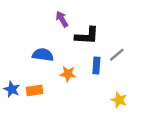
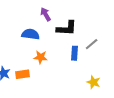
blue semicircle: (43, 55) -> (31, 34), moved
orange star: (68, 74) -> (41, 57), moved

